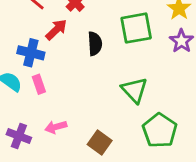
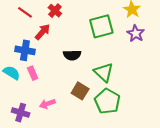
black semicircle: (95, 44) -> (72, 55), moved, turned 96
green pentagon: (160, 130) -> (107, 101), moved
brown square: (100, 143) -> (80, 91), moved

